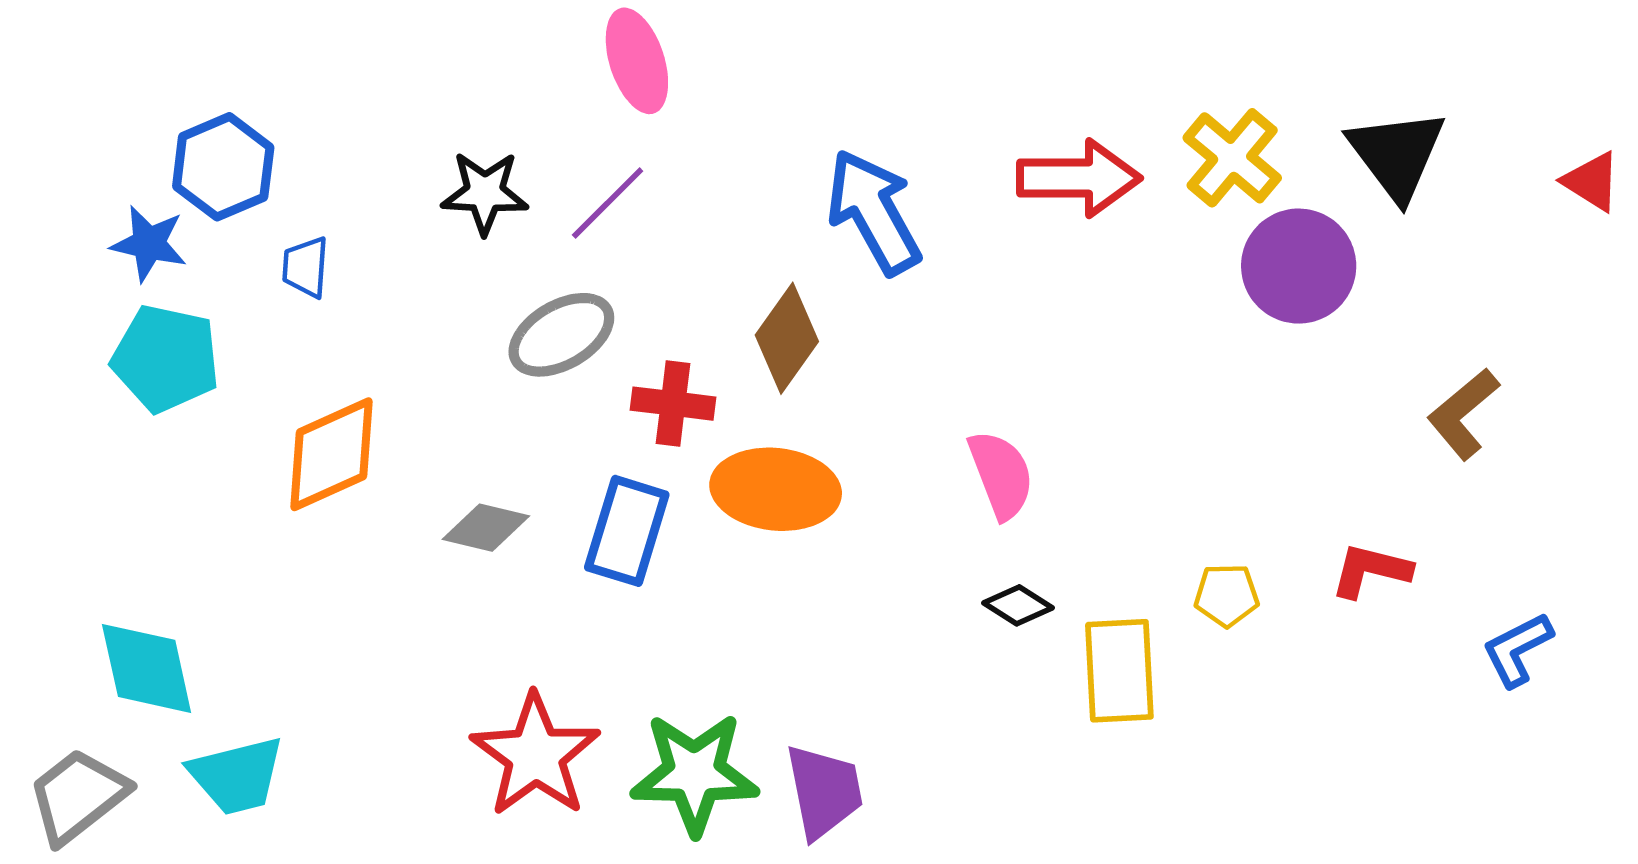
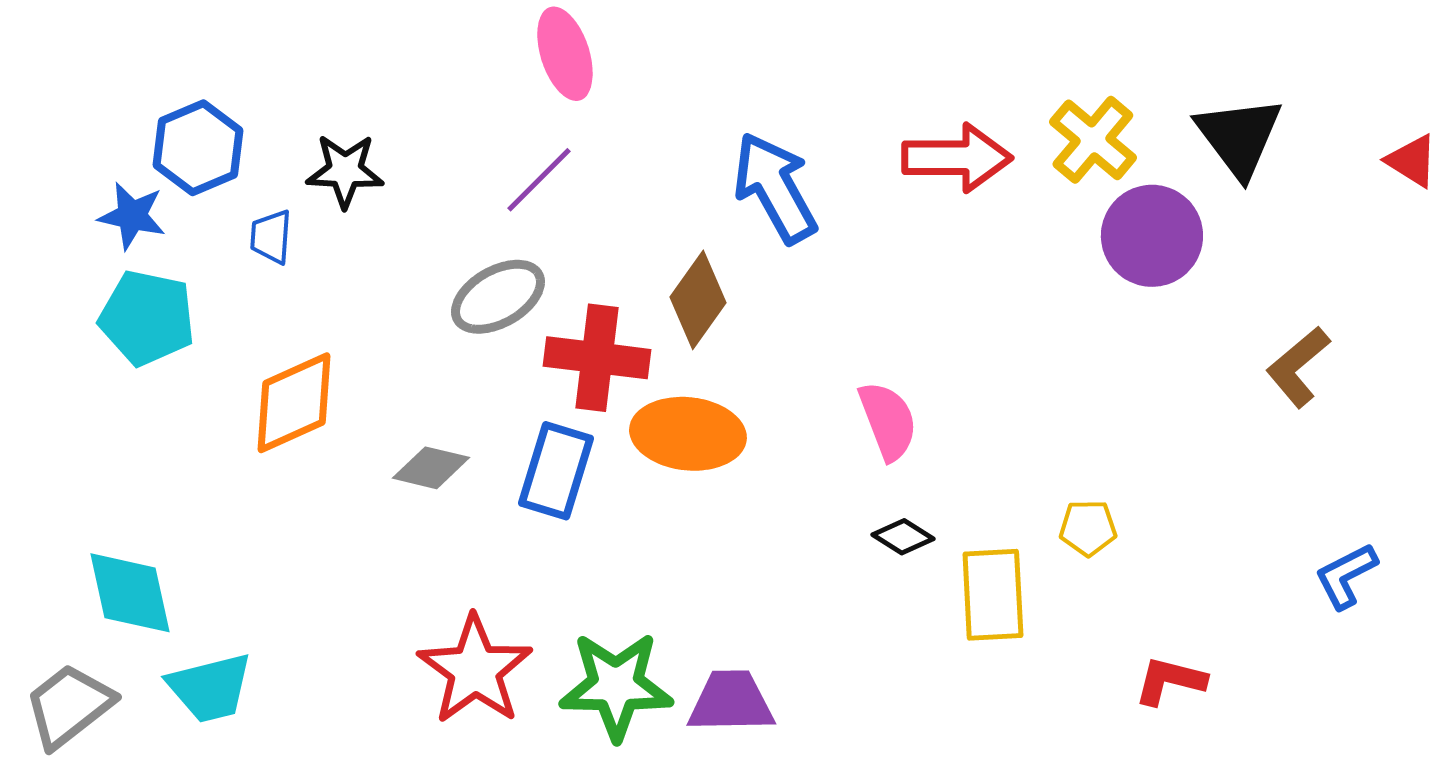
black star: (485, 193) -> (345, 171), moved
red cross: (673, 404) -> (597, 358), size x1.4
red L-shape: (1371, 570) -> (1170, 681), moved
purple trapezoid: (824, 791) -> (731, 702), turned -80

